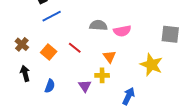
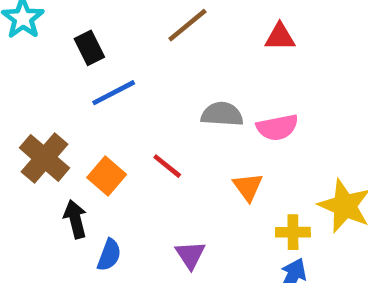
brown cross: (22, 44) -> (45, 158), size x1.5
black arrow: (25, 73) -> (75, 219), moved
yellow cross: (102, 75) -> (293, 232), moved

